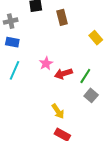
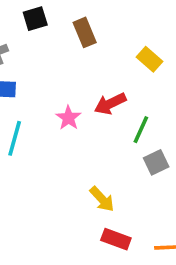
red arrow: (63, 74) -> (110, 104), moved
gray square: (91, 95) -> (156, 162), turned 32

